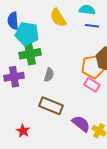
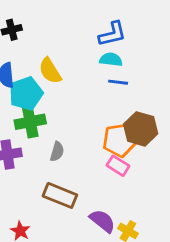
yellow semicircle: (58, 18) -> (50, 71), moved
cyan pentagon: (27, 34) -> (26, 93), turned -30

